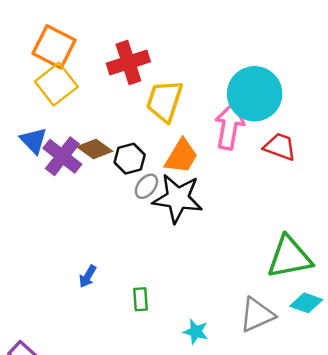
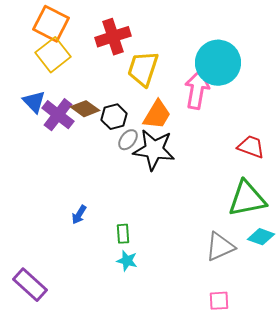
red trapezoid: (280, 147) -> (251, 147), moved
cyan star: (196, 332) -> (127, 261), moved

